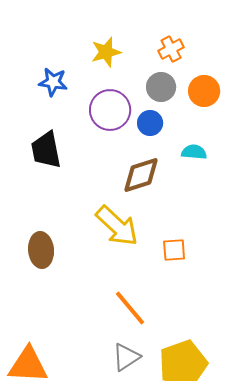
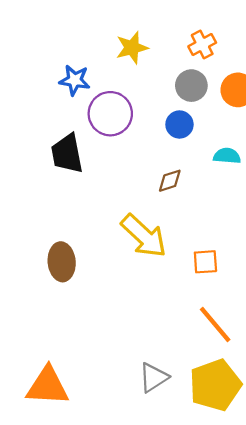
purple circle: (110, 110) -> (110, 114), moved
brown diamond: (141, 175) -> (170, 181), size x0.6
orange line: (130, 308) -> (215, 325), moved

